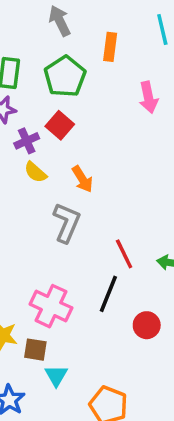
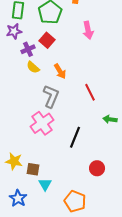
pink arrow: (148, 97) -> (88, 30), moved
red line: (124, 254) -> (90, 92), moved
pink cross: (51, 306) -> (42, 123), moved, turned 30
red circle: (147, 325) -> (97, 168), moved

